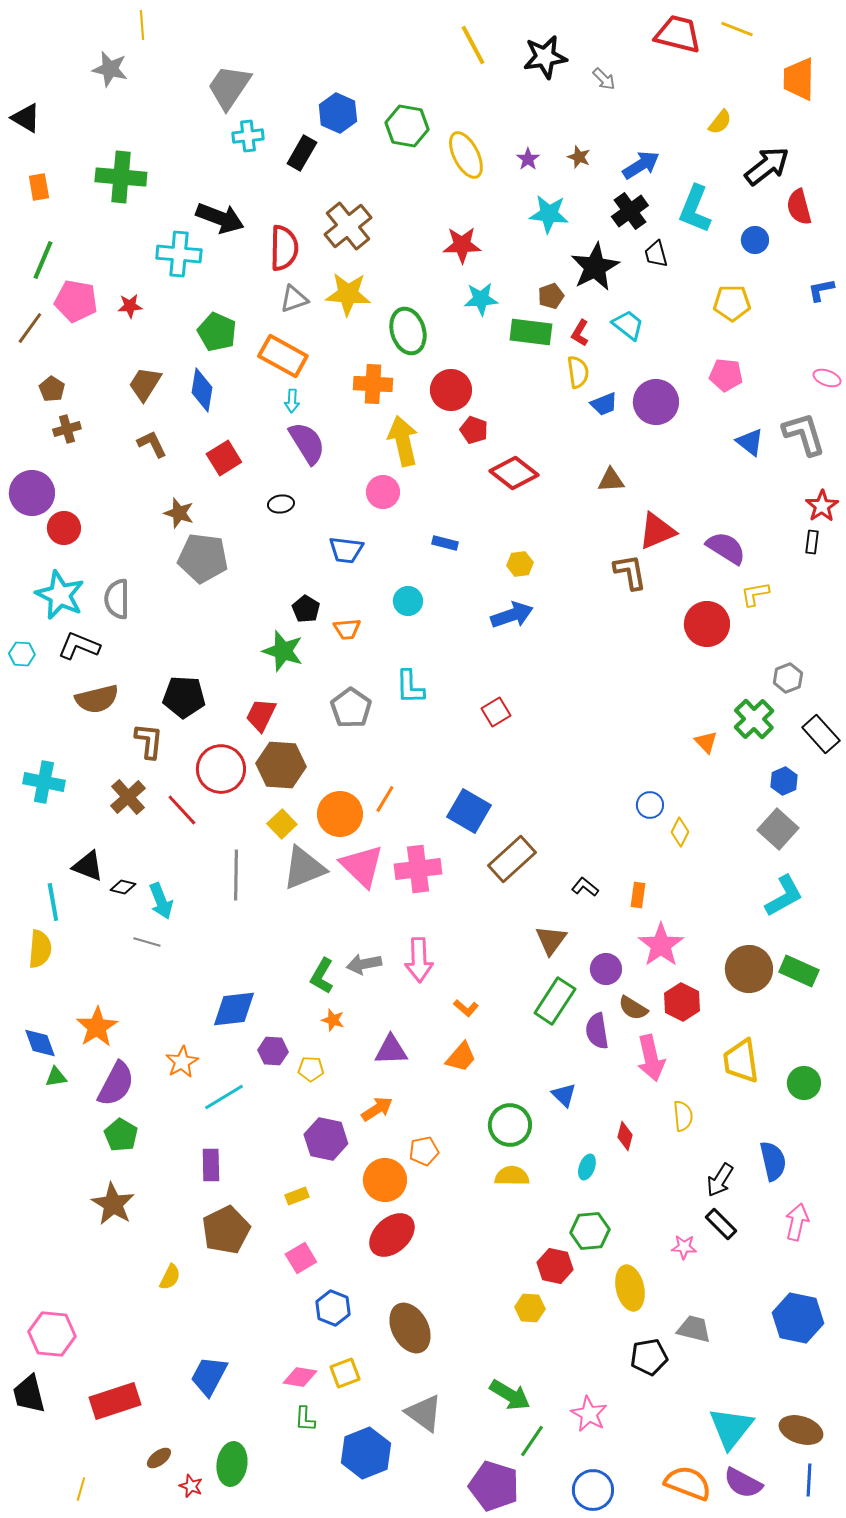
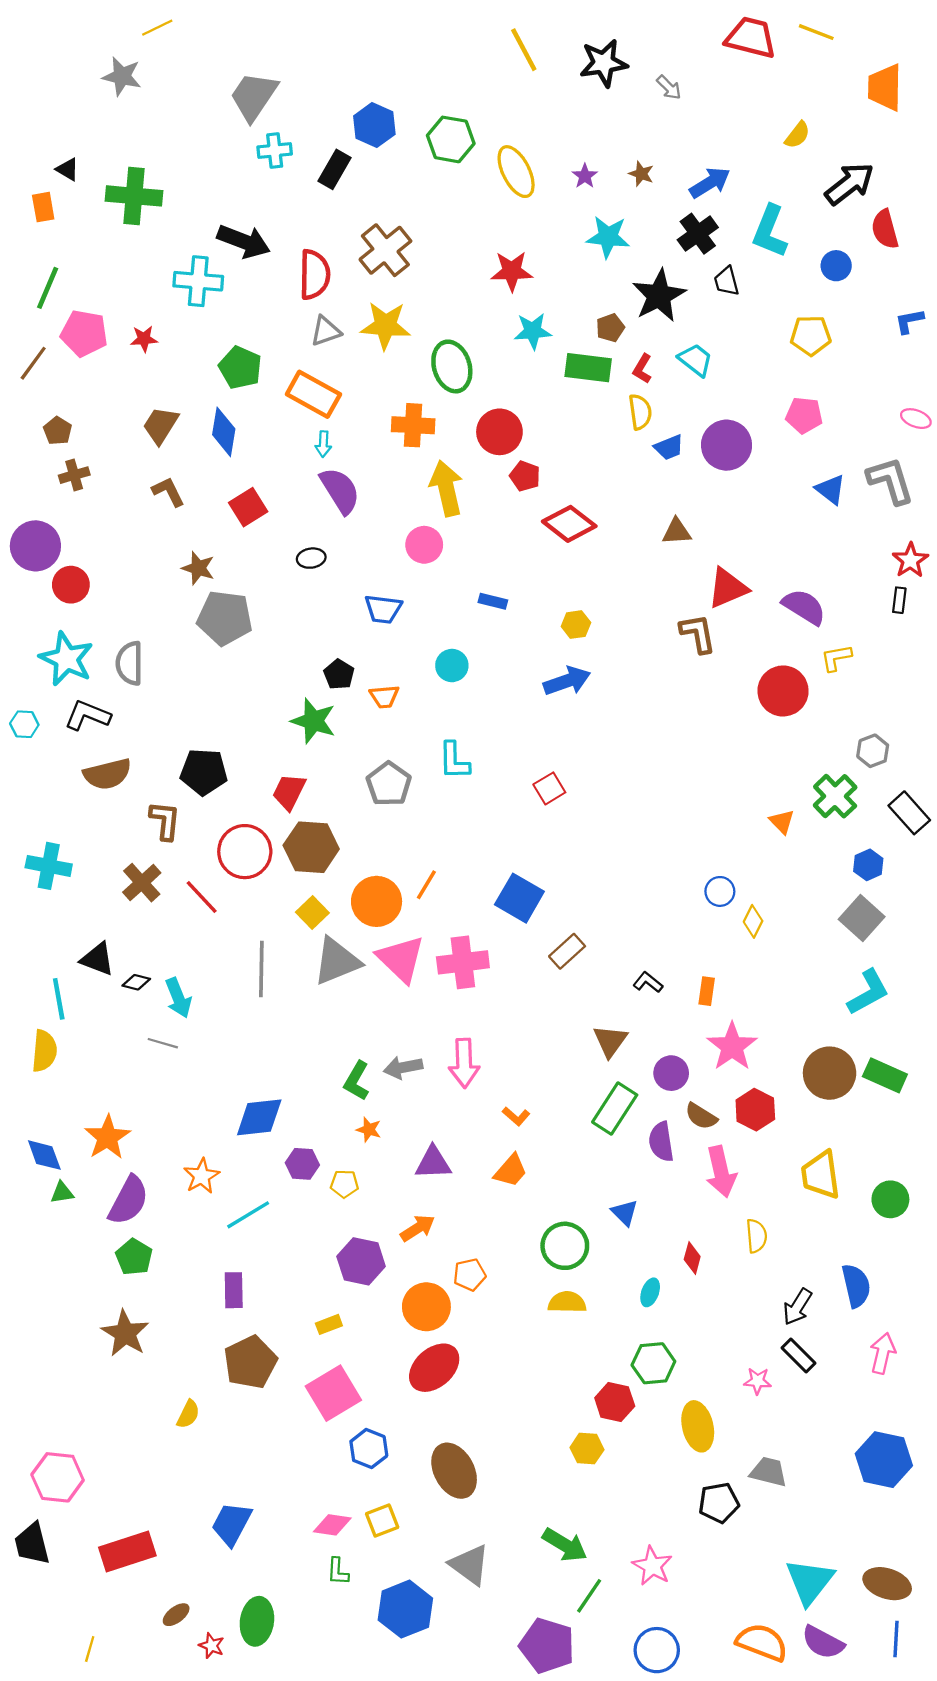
yellow line: (142, 25) -> (157, 28), turned 68
black triangle: (26, 118) -> (68, 169), moved, size x0.7
brown rectangle: (512, 859) -> (567, 951), size x0.7
pink square: (301, 1258) -> (333, 1393), size x1.6

